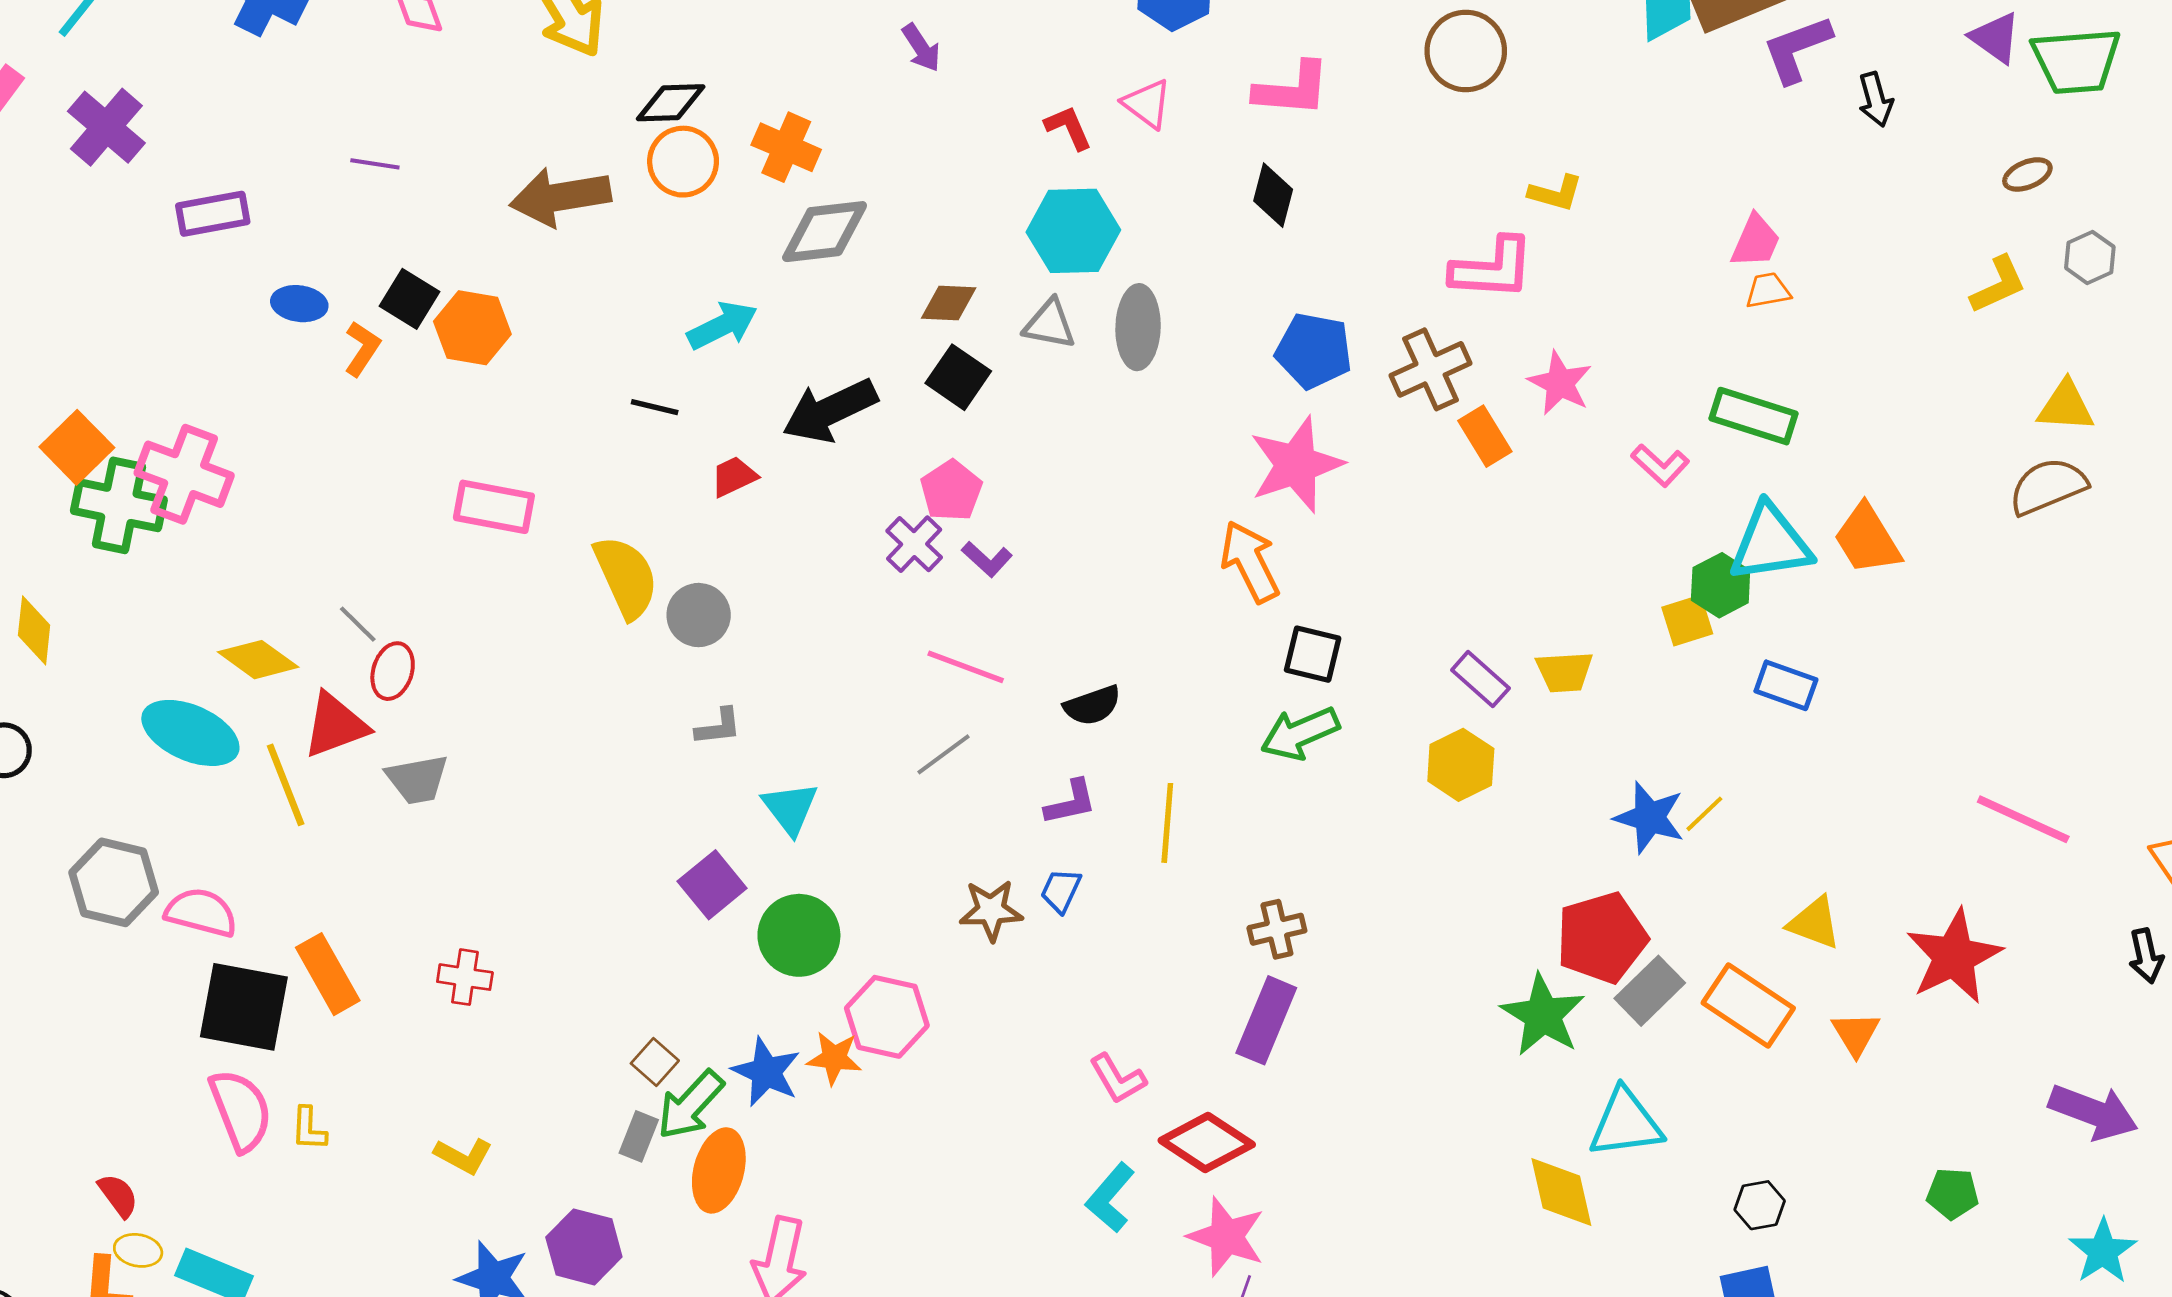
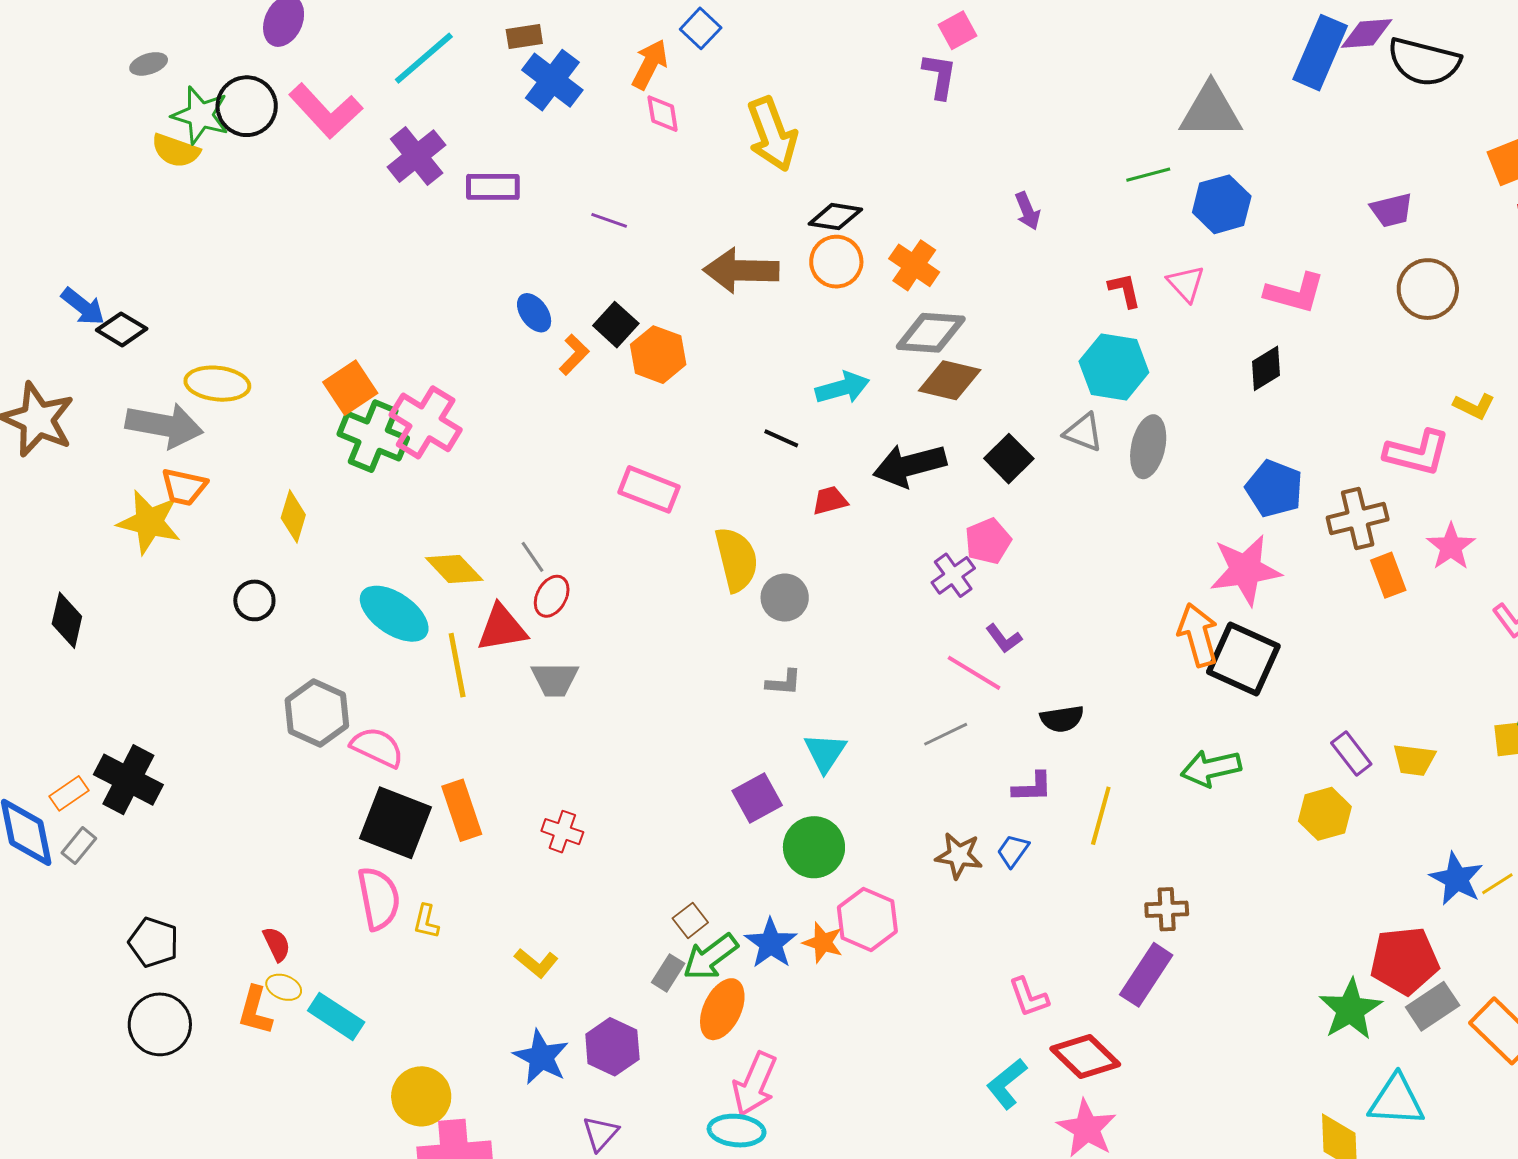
black diamond: (1273, 195) -> (1266, 368), turned 33
purple rectangle: (213, 214) -> (493, 187), moved
brown diamond: (949, 303) -> (950, 380), moved, size x1.4
blue ellipse: (299, 304) -> (534, 313), turned 36
purple L-shape: (987, 559) -> (1004, 638), moved
black square: (1313, 654) -> (1243, 659), moved, size x1.6

